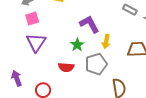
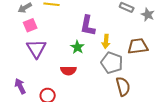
purple L-shape: (89, 24) -> (88, 26), turned -135
gray pentagon: (96, 64) -> (112, 63), moved, turned -30

